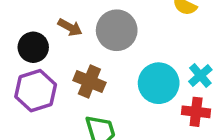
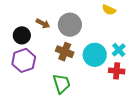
brown cross: (89, 81) -> (65, 52), moved

